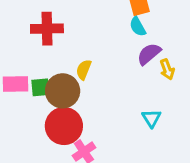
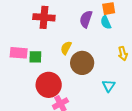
purple semicircle: (149, 54) -> (86, 19), moved, turned -36
brown circle: (63, 91) -> (82, 63), moved

